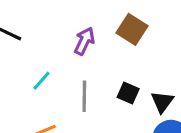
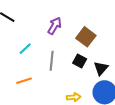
brown square: (132, 29) -> (86, 37), moved

